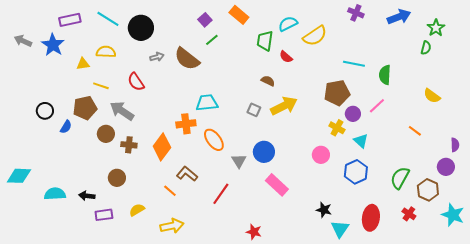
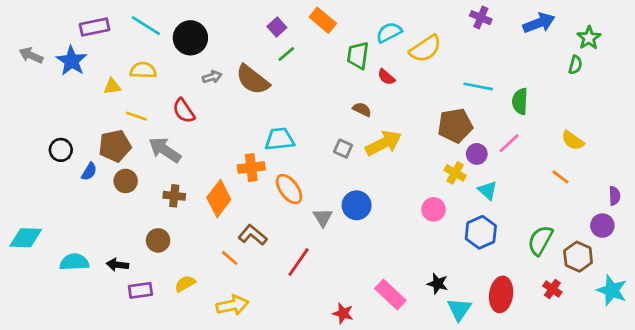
yellow semicircle: (432, 96) -> (573, 140), moved
brown circle: (106, 134) -> (126, 181), moved
pink rectangle: (277, 185) -> (390, 294), moved

